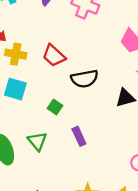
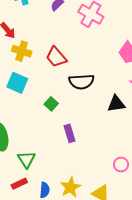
green triangle: (37, 141) -> (26, 160), moved

